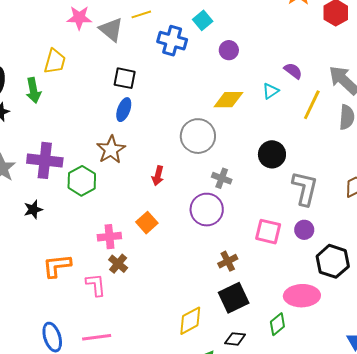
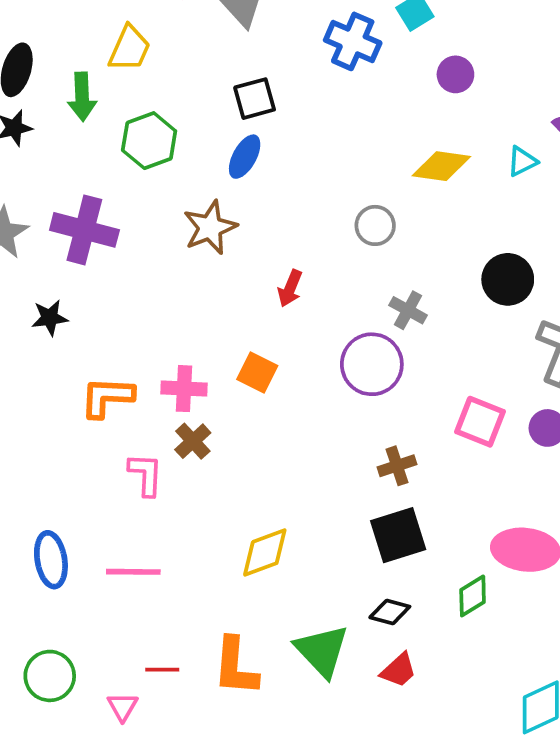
black square: (125, 78) -> (255, 99), turned -35
gray circle: (198, 136) -> (375, 225), size x0.6
green hexagon: (82, 181) -> (149, 141), moved
orange square: (147, 223) -> (257, 372), turned -30
orange L-shape: (57, 266) -> (107, 397), moved
yellow diamond: (190, 321) -> (265, 553), moved

